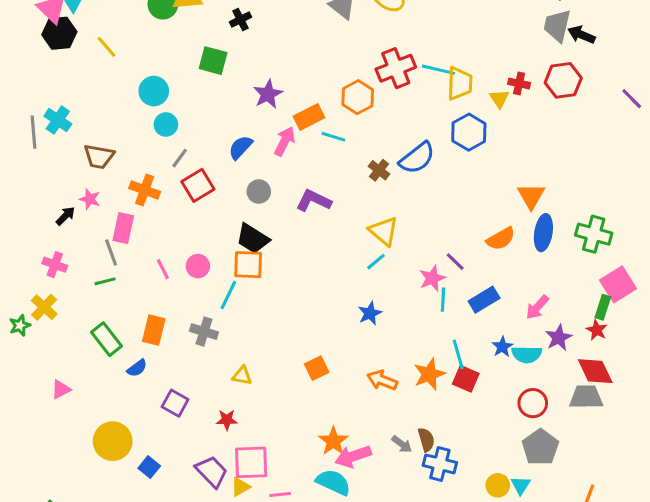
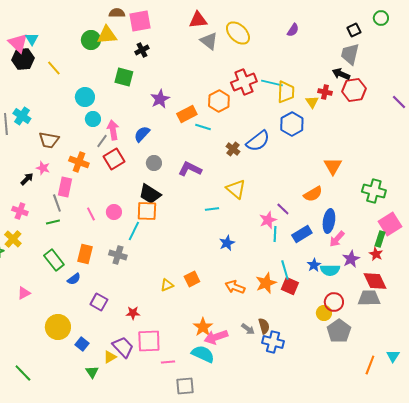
black arrow: (581, 35) -> (341, 74), moved
pink arrow: (285, 141) -> (113, 130), moved, turned -36
blue ellipse: (543, 233) -> (329, 221), moved
cyan line: (376, 262) -> (212, 209), moved, turned 32
yellow triangle: (242, 376) -> (167, 285), moved, turned -32
yellow circle: (498, 485) -> (324, 313), moved
cyan triangle: (521, 485) -> (393, 356), moved
yellow triangle: (241, 487) -> (110, 357), moved

